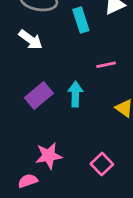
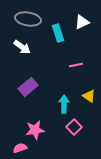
cyan arrow: (75, 94) -> (64, 104), moved
pink square: (102, 164) -> (74, 127), moved

